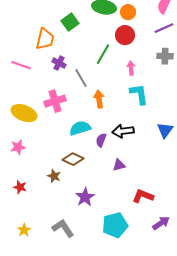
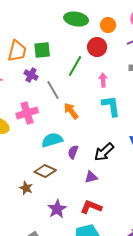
orange circle: (128, 12) -> (108, 25), moved
green square: (70, 22) -> (42, 50), moved, turned 30
orange arrow: (99, 99) -> (71, 111), turned -30
black arrow: (123, 131) -> (104, 152), moved, turned -35
red L-shape: (143, 196) -> (91, 207), moved

